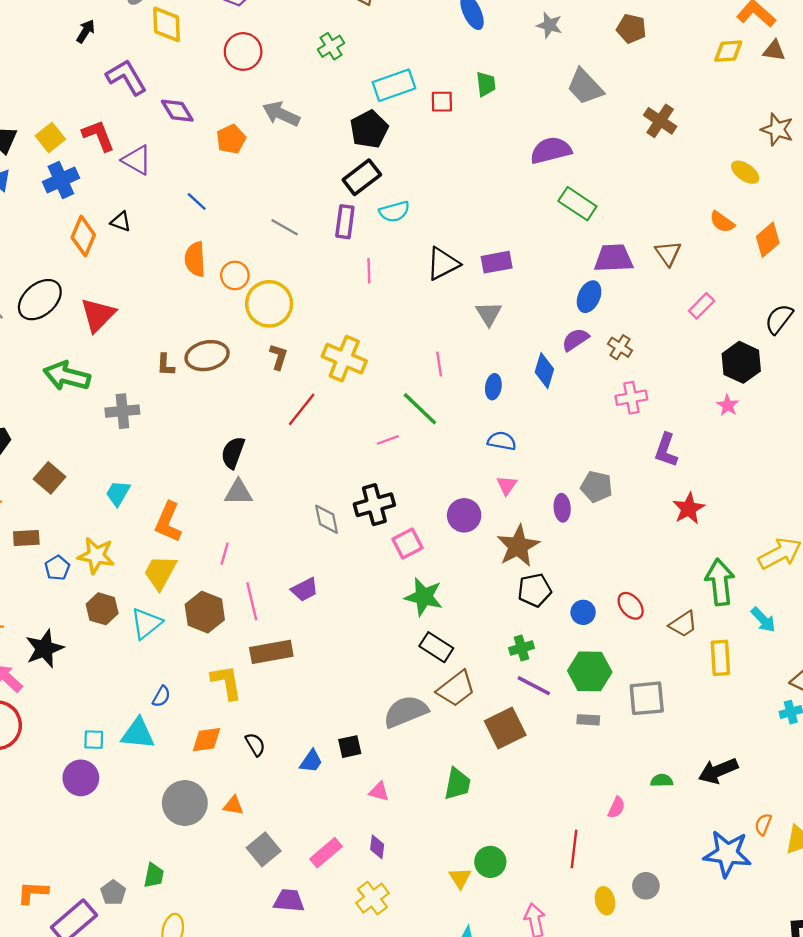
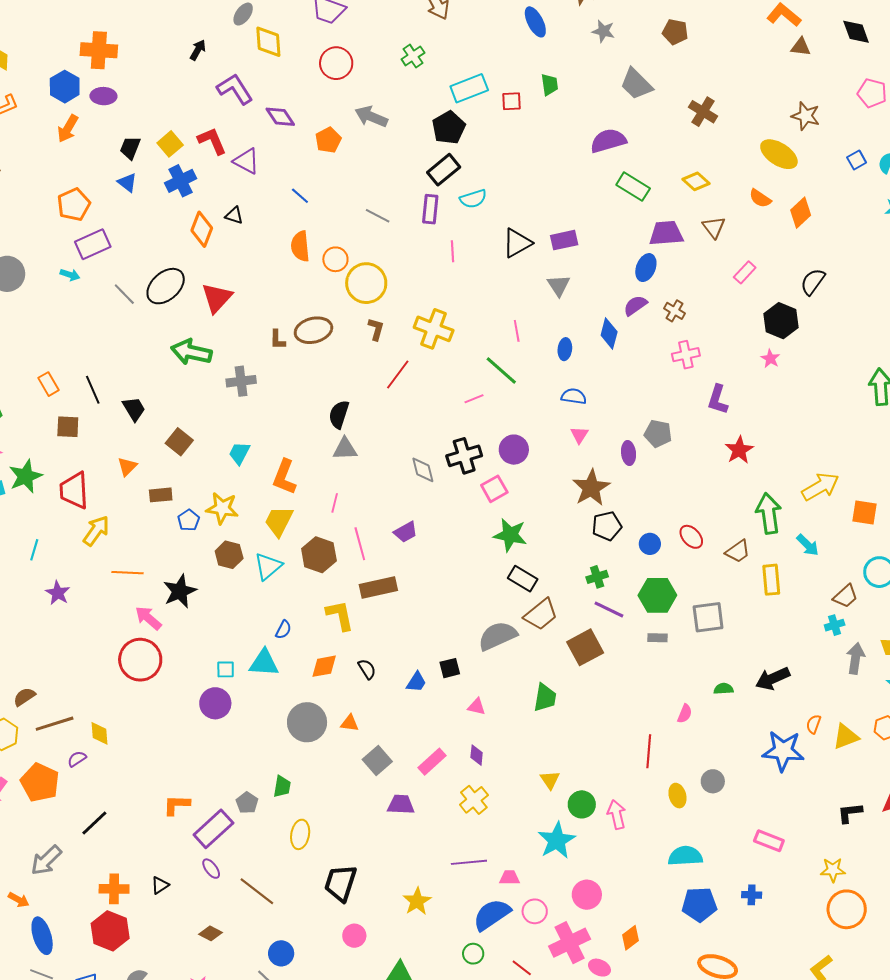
yellow diamond: (728, 51) -> (696, 181), moved, turned 48
yellow ellipse: (745, 172) -> (779, 154), size x1.5
purple circle: (464, 515) -> (514, 450), moved
green circle: (490, 862) -> (582, 804), moved

